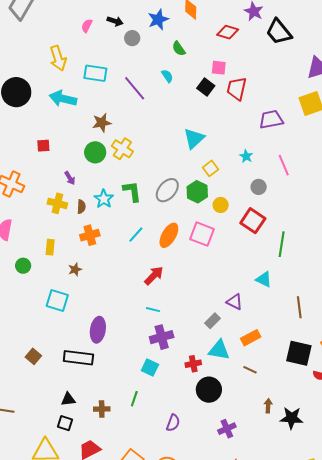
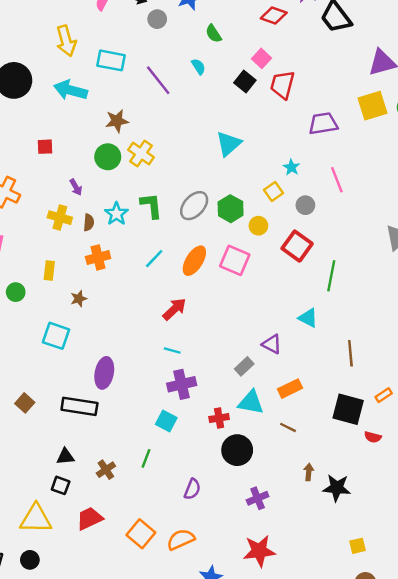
pink square: (219, 68) -> (261, 58), turned 35
yellow square: (210, 168) -> (274, 192), moved
brown cross: (102, 409) -> (106, 470), turned -35

